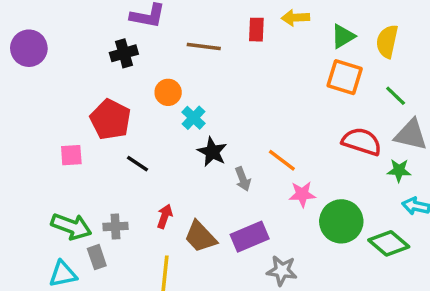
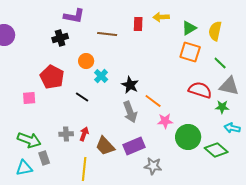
black star: (212, 152) -> (130, 85), moved
black line: (138, 164) -> (82, 97), moved
gray arrow: (243, 179) -> (130, 112), size x1.5
gray cross: (115, 226) -> (66, 134), moved

